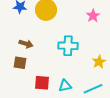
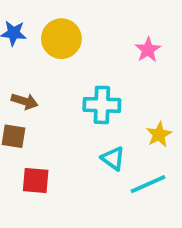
red square: (42, 83) -> (36, 180), moved
cyan triangle: (65, 86) -> (113, 158), moved, turned 48

